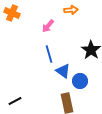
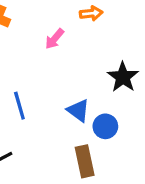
blue line: (49, 54) -> (19, 106), moved

